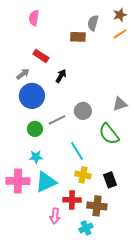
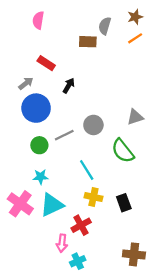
pink cross: (18, 181) -> (20, 204), turned 35
red cross: (72, 200) -> (81, 225), turned -30
brown cross: (97, 206) -> (134, 254), moved
cyan cross: (86, 228) -> (78, 261), moved

